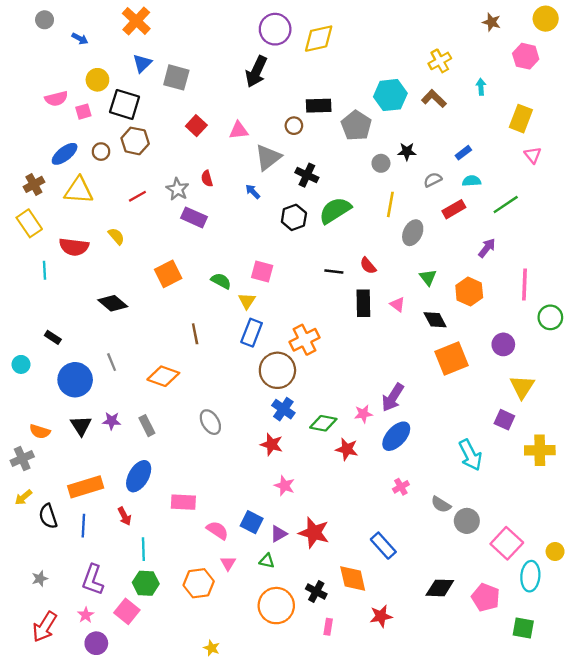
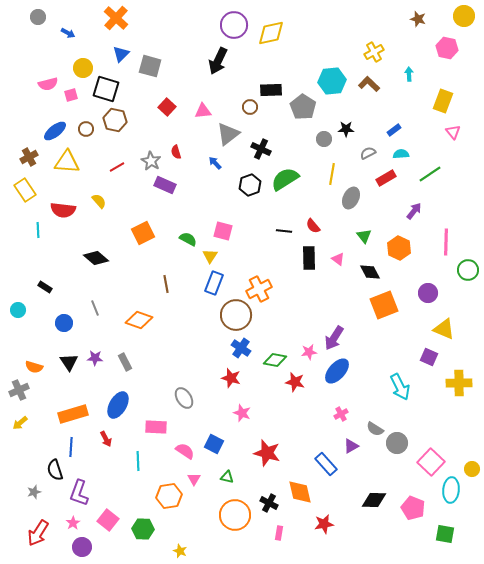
blue circle: (75, 380) -> (64, 323), size x0.6
yellow triangle: (522, 387) -> (444, 329), turned -40
gray ellipse: (210, 422) -> (184, 398), moved
black semicircle: (48, 516) -> (55, 470), moved
purple triangle: (279, 534) -> (351, 446), moved
cyan line: (143, 549) -> (138, 461), moved
green hexagon: (146, 583) -> (143, 529), moved

